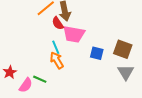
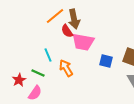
cyan line: (56, 47) -> (48, 55), moved
green line: (40, 79) -> (38, 73), moved

